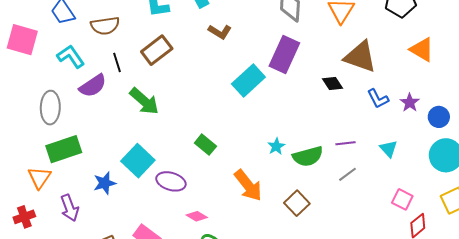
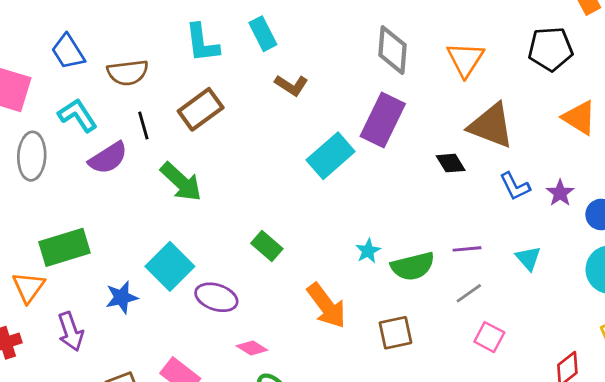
gray ellipse: (50, 108) -> (32, 156), moved
pink square: (402, 199) -> (489, 337), moved
brown square: (297, 203) -> (395, 333), turned 30

